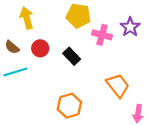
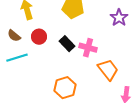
pink cross: (102, 35) -> (88, 48), moved

